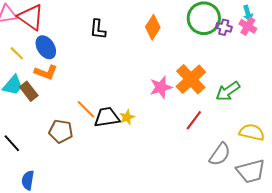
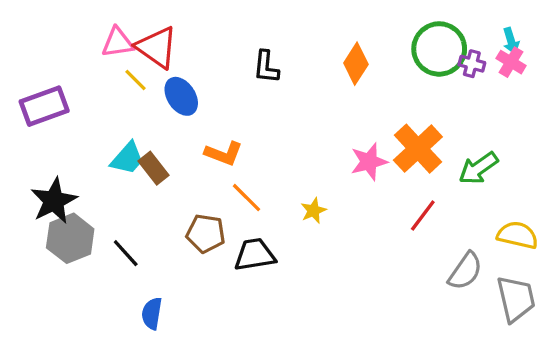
yellow line: (17, 53) -> (136, 80), moved
orange L-shape: (46, 72) -> (224, 153), moved
black trapezoid: (107, 117) -> (255, 255), moved
gray trapezoid: (251, 171) -> (516, 299), turned -88

